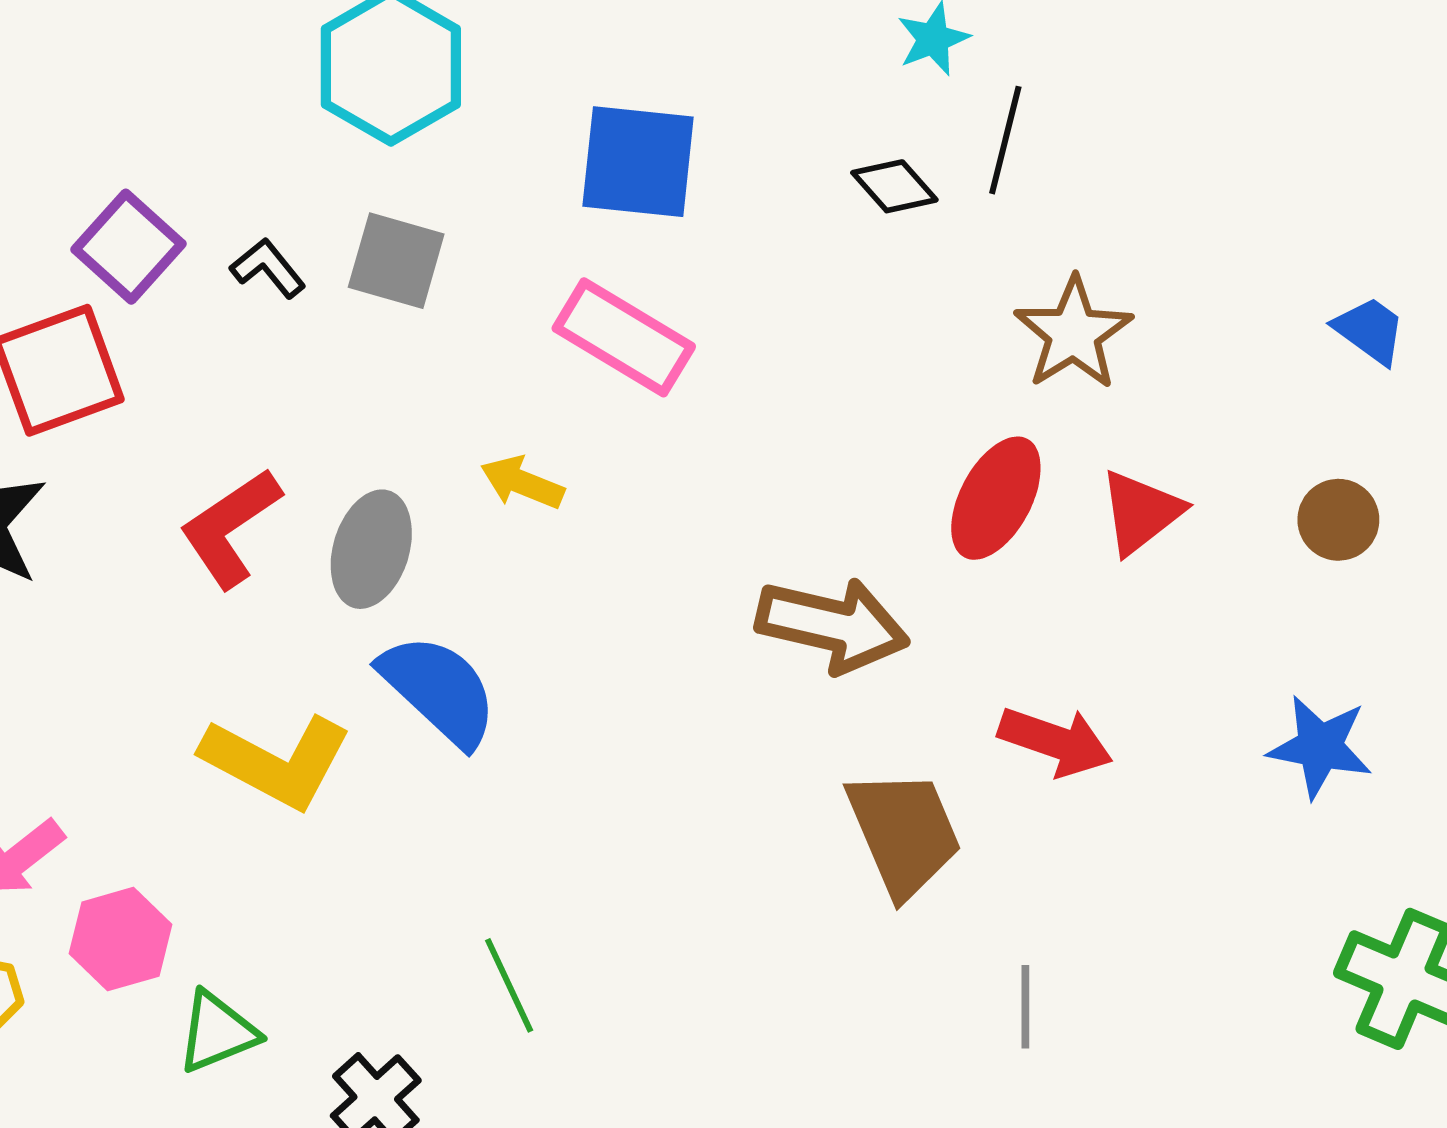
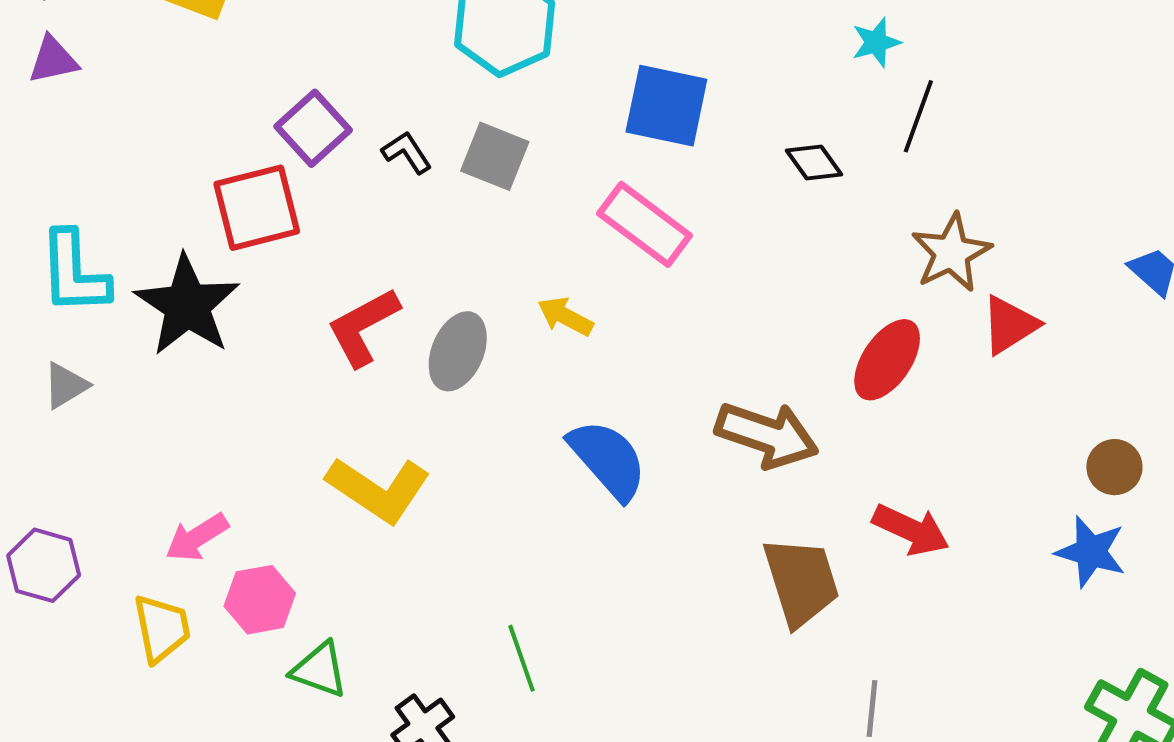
black diamond: (894, 186) -> (814, 162), moved
red triangle: (1141, 512) -> (1010, 325), moved
brown circle: (1338, 520) -> (1114, 467), moved
blue semicircle: (439, 690) -> (608, 459), moved
green triangle: (217, 1032) -> (319, 670), turned 36

